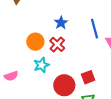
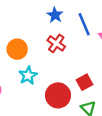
blue star: (61, 23) -> (55, 15), moved
red cross: (57, 44) -> (56, 43), moved

